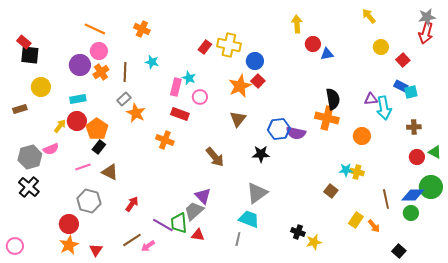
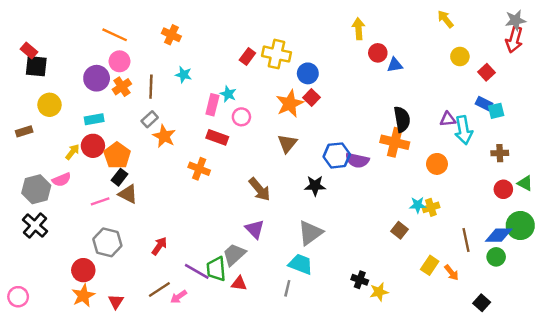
brown triangle: (110, 172) -> (128, 194), moved
yellow cross: (357, 172) -> (431, 207), turned -32
purple triangle: (203, 196) -> (255, 229), moved

